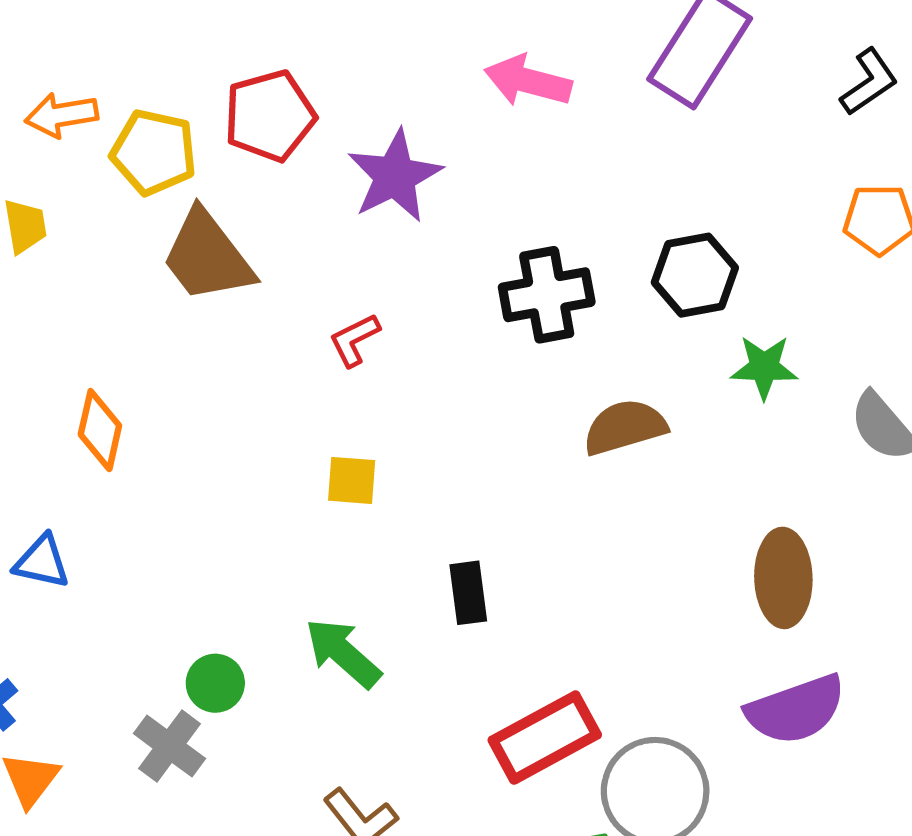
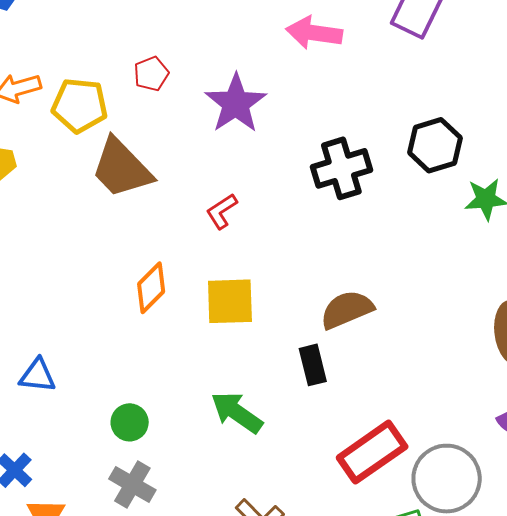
red pentagon: (270, 116) -> (151, 74), size x0.6
brown semicircle: (625, 427) -> (347, 310), moved
orange diamond: (100, 430) -> (151, 288), moved, turned 39
yellow square: (352, 480) -> (230, 301), size x1.5
green circle: (215, 683) -> (130, 422), moved

